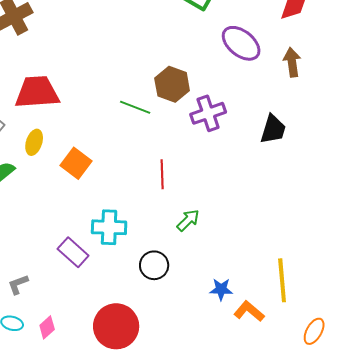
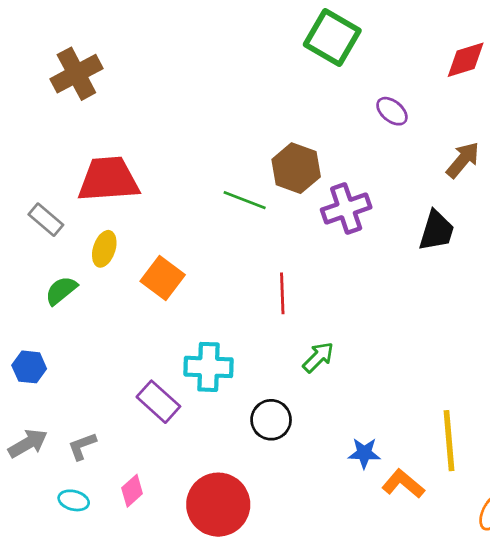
purple ellipse: (241, 43) -> (392, 111), size x0.6
brown arrow: (292, 62) -> (463, 160), moved, turned 48
pink diamond: (47, 327) -> (132, 491), moved

